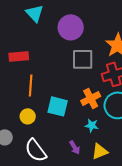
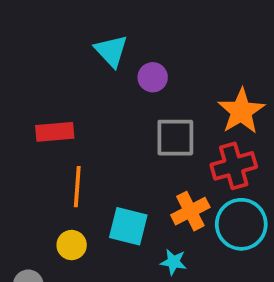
cyan triangle: (35, 13) -> (111, 51), moved
purple circle: (71, 27) -> (153, 77), size x0.6
cyan star: (92, 125) -> (173, 262), moved

